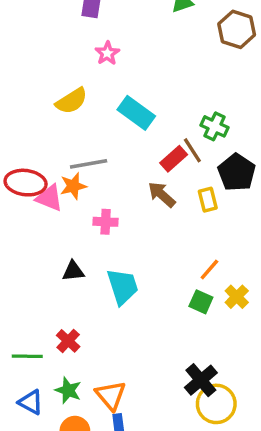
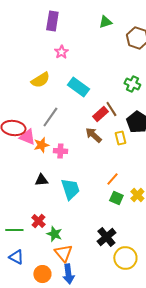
green cross: (215, 126) -> (132, 84), moved
gray line: (89, 164) -> (50, 117), turned -45
orange star: (73, 186) -> (41, 145), moved
orange line: (209, 269) -> (112, 179), moved
black cross: (201, 380) -> (106, 237), moved
green star: (68, 390) -> (54, 234), moved

